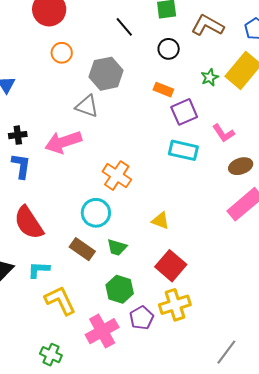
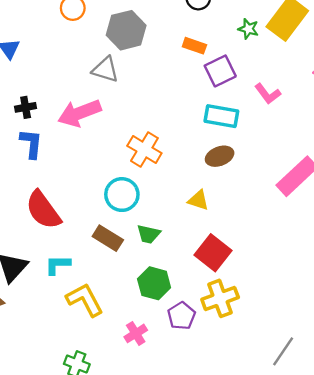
green star: (210, 77) -> (248, 29), turned -30
brown ellipse: (241, 166) -> (220, 156), moved
pink cross: (102, 331) -> (136, 333), size x0.6

